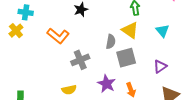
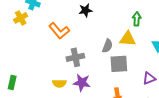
yellow triangle: (130, 30) -> (128, 39), turned -42
purple star: (106, 84) -> (82, 83), moved, turned -30

